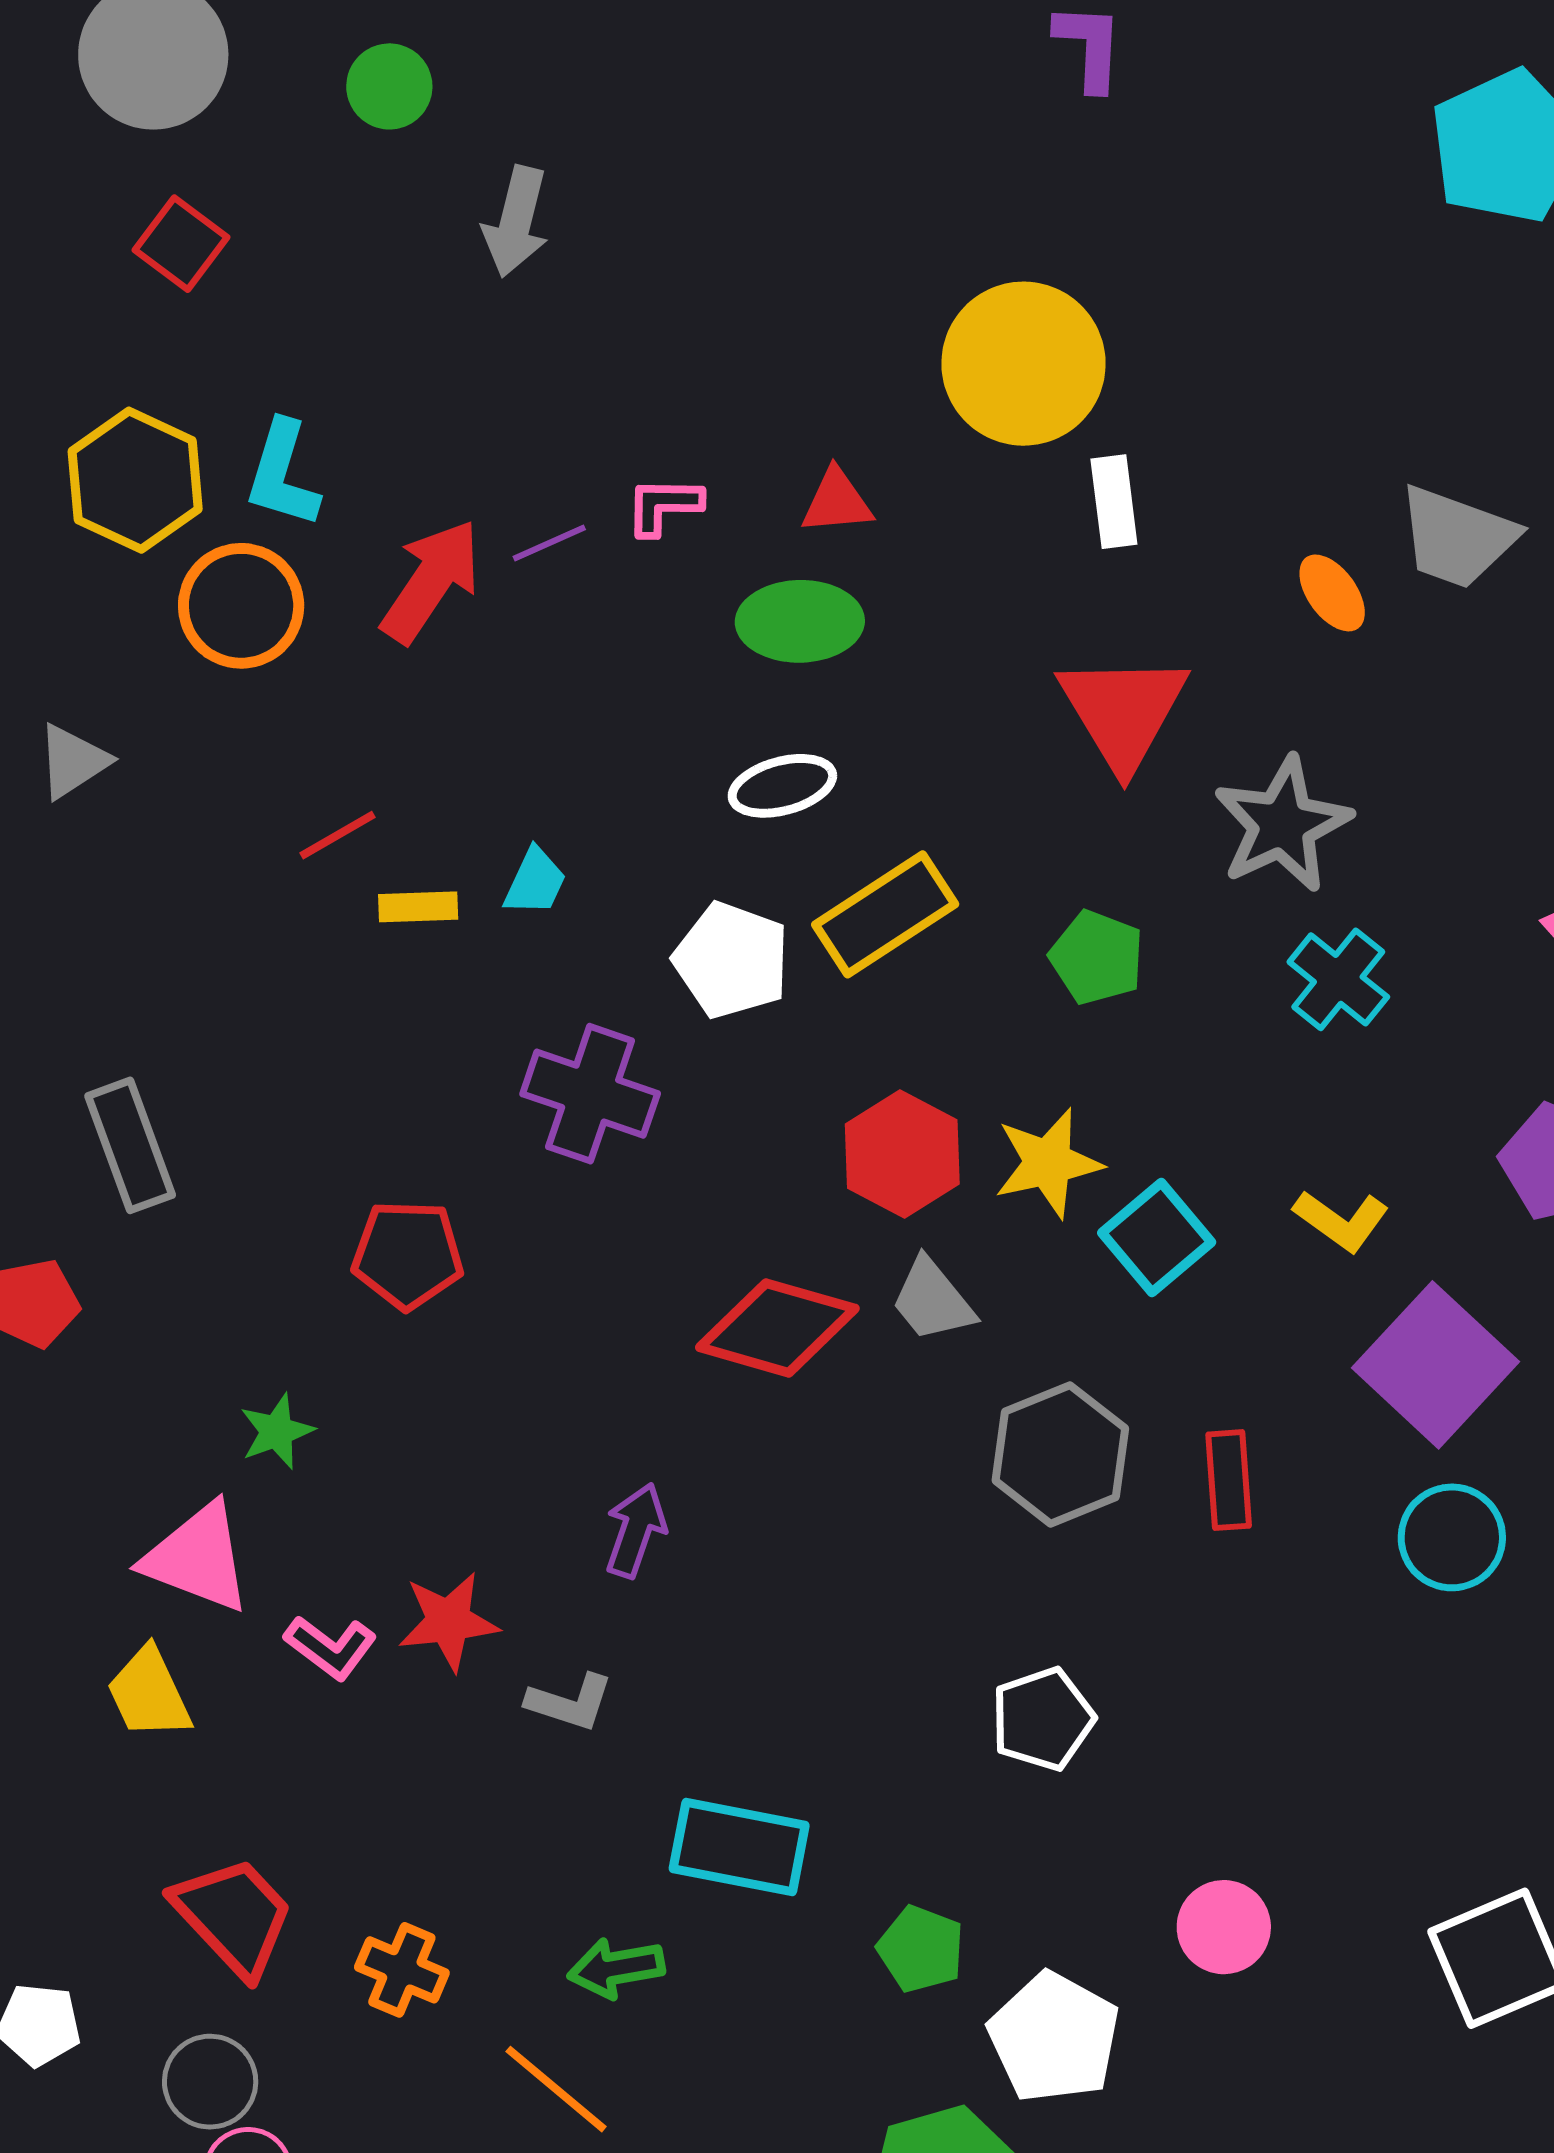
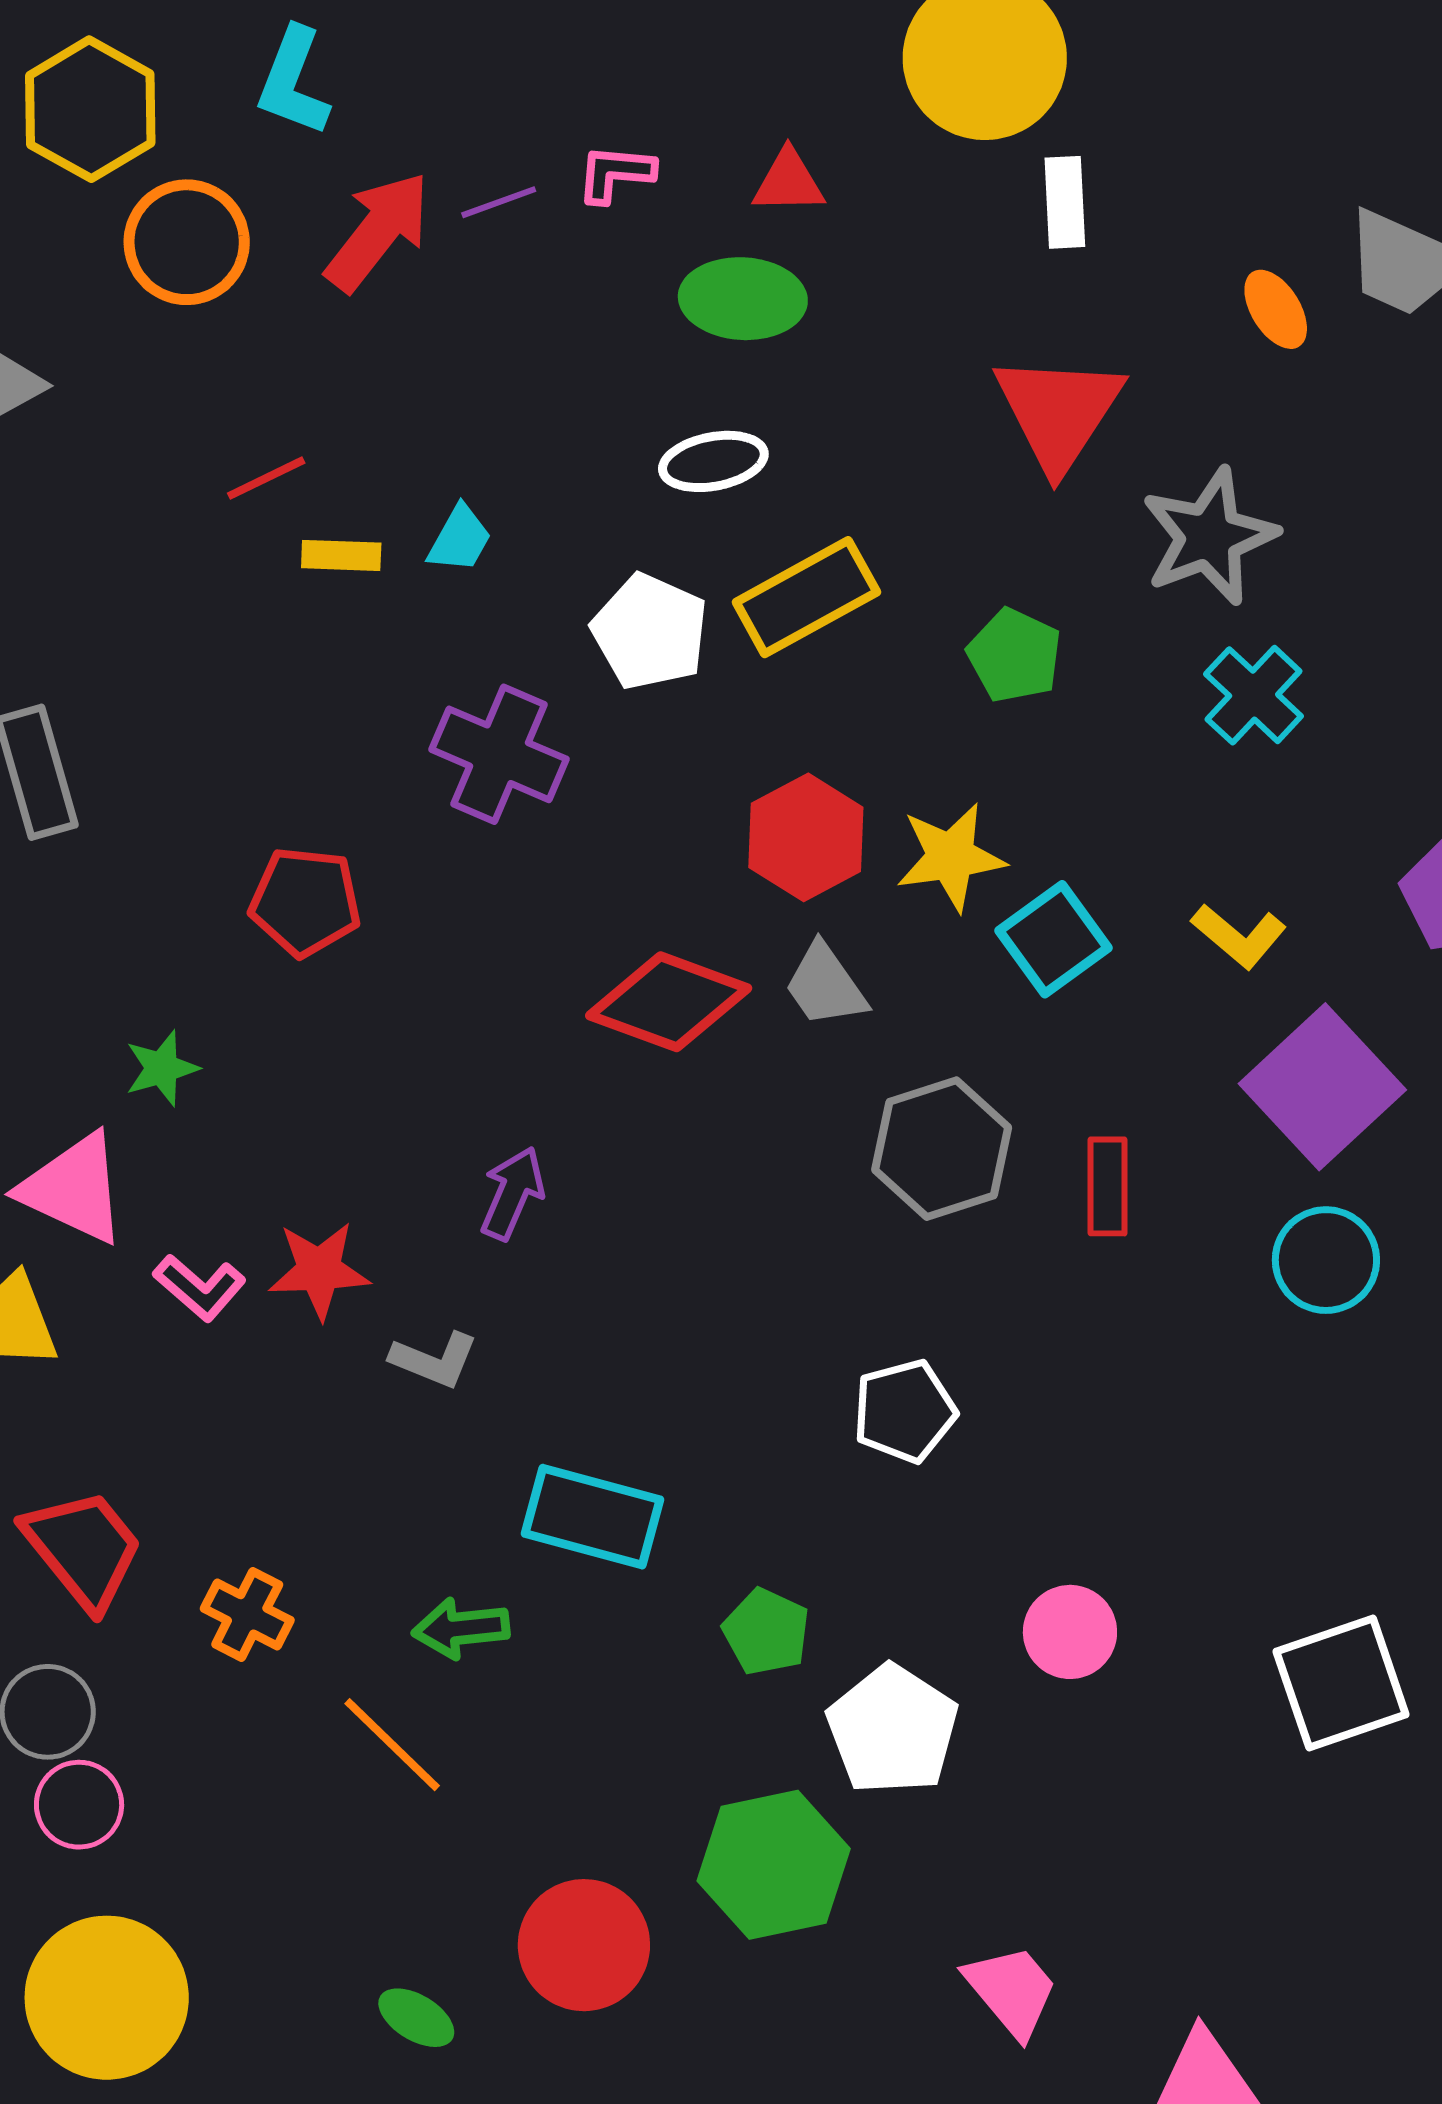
cyan L-shape: (282, 474) -> (293, 82), moved

